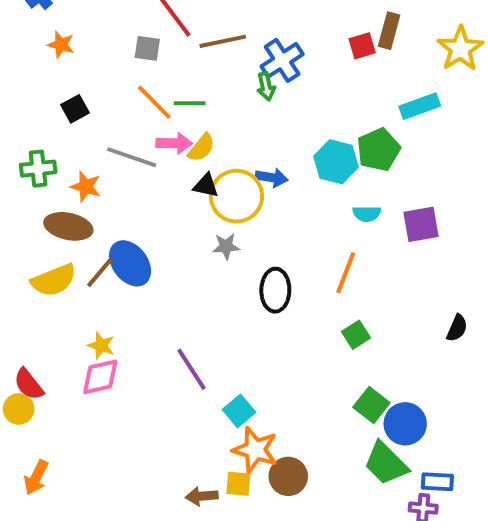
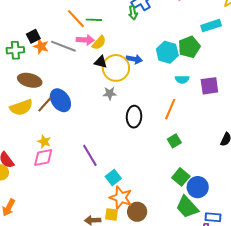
black square: (75, 109) -> (33, 36), moved
orange star: (86, 187) -> (41, 46), moved

